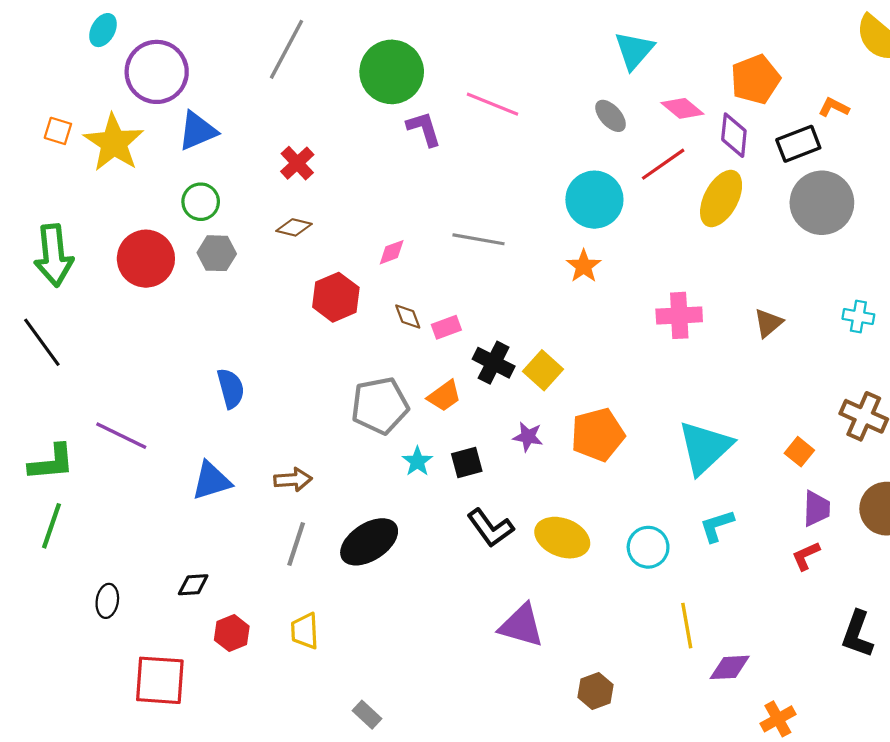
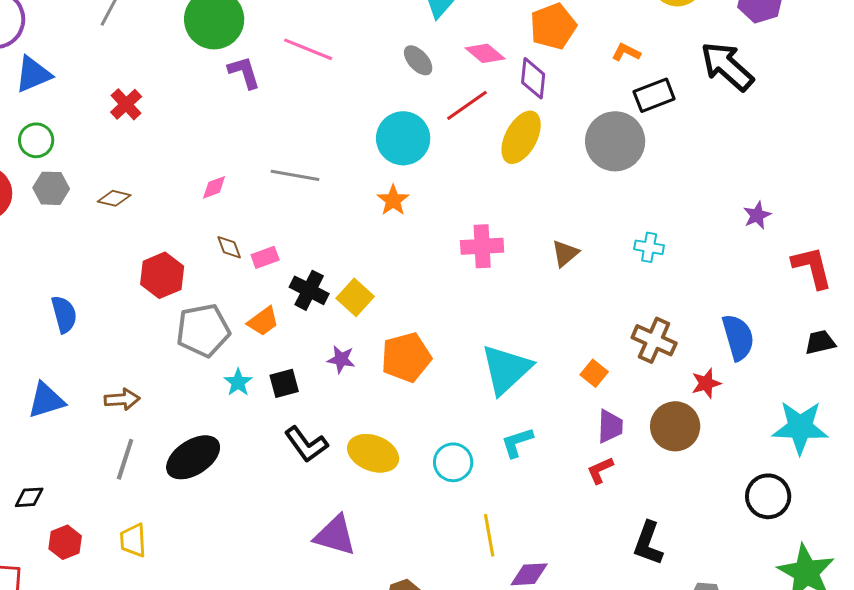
black rectangle: (798, 144) -> (654, 95), moved
brown diamond: (294, 227) -> (114, 198), moved
red hexagon: (336, 297) -> (162, 275), moved

